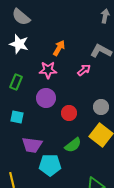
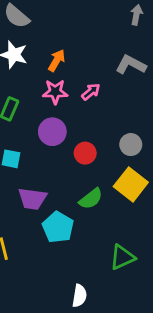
orange arrow: (59, 48) -> (57, 60), moved
pink arrow: (84, 70) -> (91, 92), moved
cyan pentagon: (50, 165) -> (58, 227), turned 30

